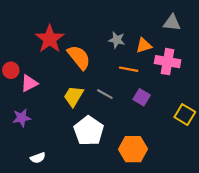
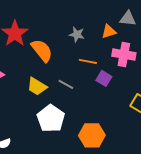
orange triangle: (144, 45) -> (109, 31), moved
yellow trapezoid: (74, 96) -> (37, 86), turned -90
purple square: (142, 97) -> (104, 78), moved

